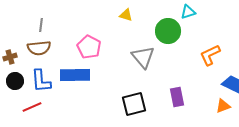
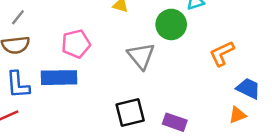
gray line: (41, 25) -> (18, 17), turned 32
pink pentagon: (89, 47) -> (76, 44), turned 30
purple rectangle: (177, 97) -> (175, 122), moved, turned -60

